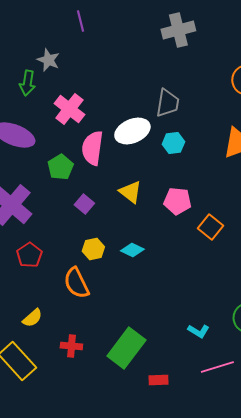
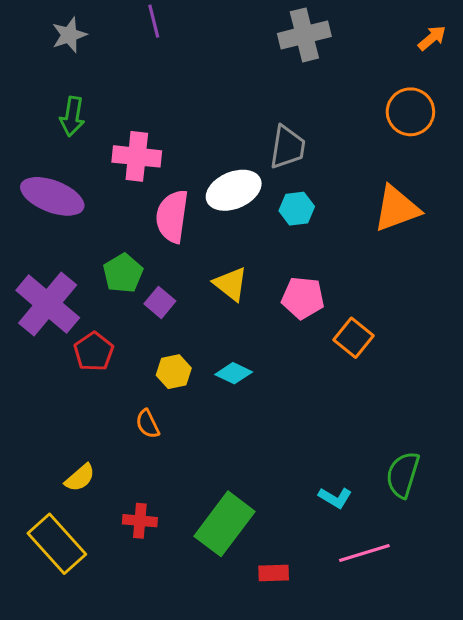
gray star: (48, 60) -> (69, 35), moved, turned 30
pink cross: (69, 109) -> (137, 156), turned -32
green pentagon: (60, 167) -> (123, 273), moved
red pentagon: (29, 255) -> (94, 352), moved
orange semicircle: (76, 283) -> (148, 424), size x0.6

